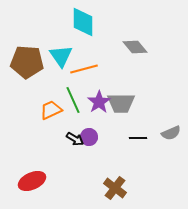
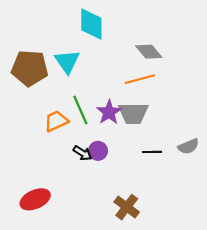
orange line: (84, 69) -> (140, 79), moved

